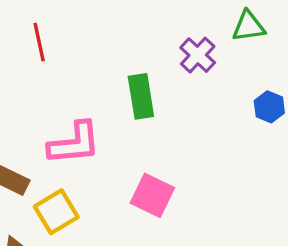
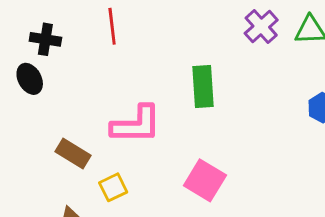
purple cross: (198, 55) -> (261, 27), moved
yellow square: (56, 212) -> (113, 187), size x0.7

